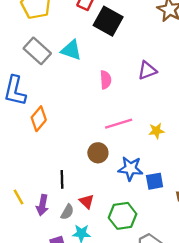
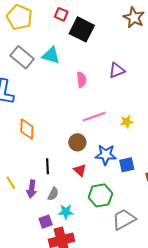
orange diamond: (39, 119) -> (27, 129), moved, turned -35
red triangle: (87, 201) -> (80, 170), moved

